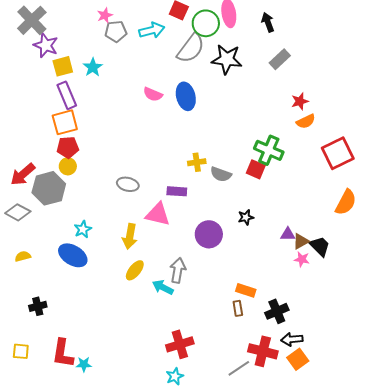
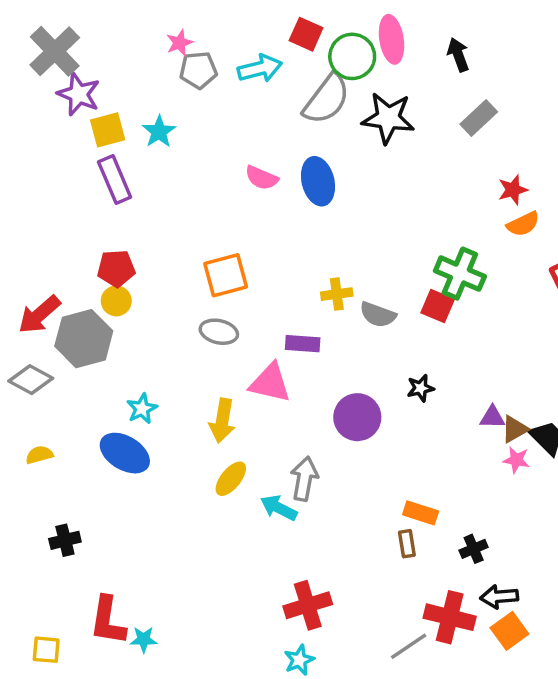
orange square: (65, 122) -> (226, 275), moved
black cross: (277, 311) -> (474, 549), size x0.7
yellow square: (21, 351) -> (46, 650), moved

